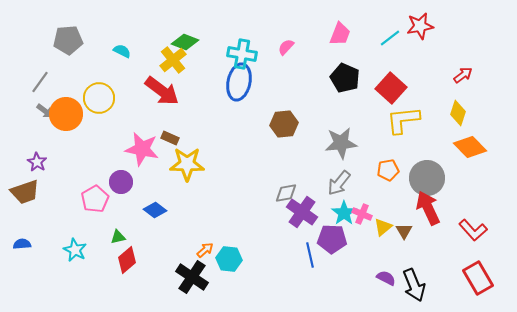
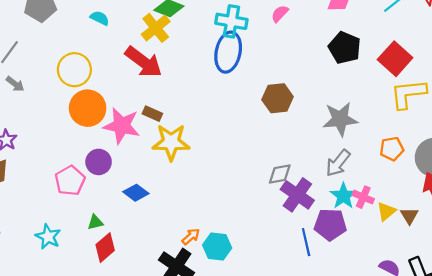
orange circle: (66, 114) -> (88, 108), moved

